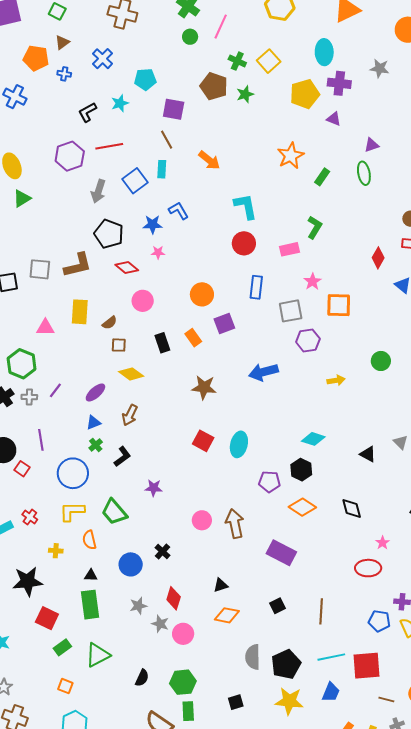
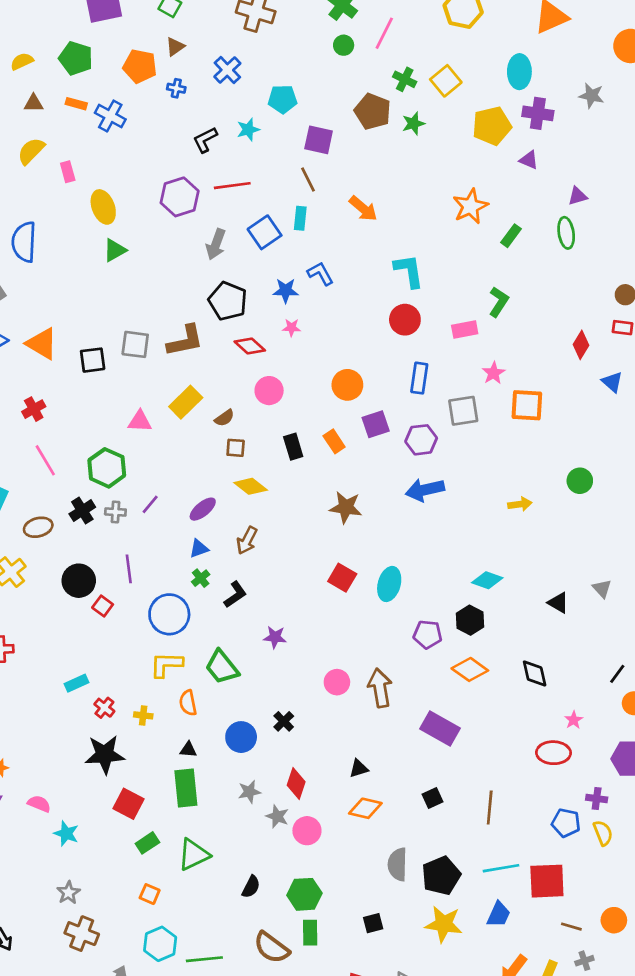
yellow rectangle: (80, 312) -> (186, 402), turned 40
purple hexagon: (308, 340) -> (421, 440), moved
red cross: (30, 517) -> (104, 708), moved

